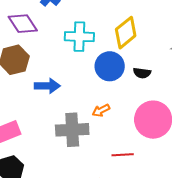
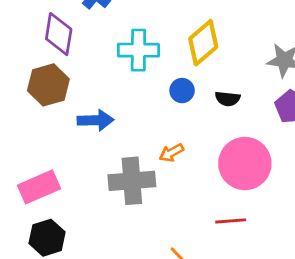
purple diamond: (23, 24) -> (59, 34), turned 44
blue circle: (110, 66) -> (182, 91), size x0.6
red line: (123, 155) -> (231, 221), moved

